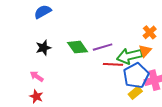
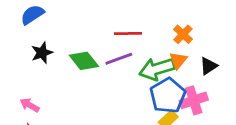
black star: (43, 48) -> (42, 53), moved
red line: (113, 64) -> (128, 34), moved

